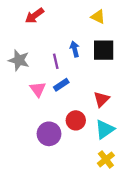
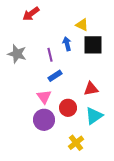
yellow triangle: (98, 17) -> (82, 25), moved
pink triangle: (38, 89) -> (44, 97), moved
red triangle: (101, 99) -> (91, 89), turned 35
yellow cross: (106, 159) -> (76, 143), moved

